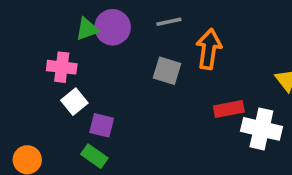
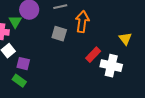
green triangle: (87, 29) -> (15, 22), moved, turned -40
red rectangle: (229, 109) -> (93, 55), turned -35

